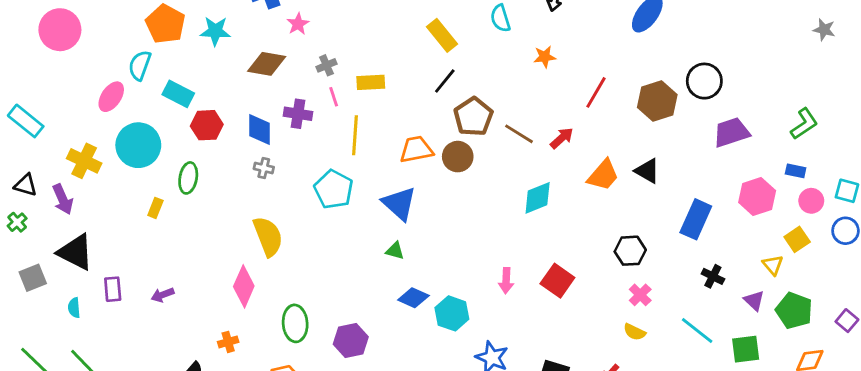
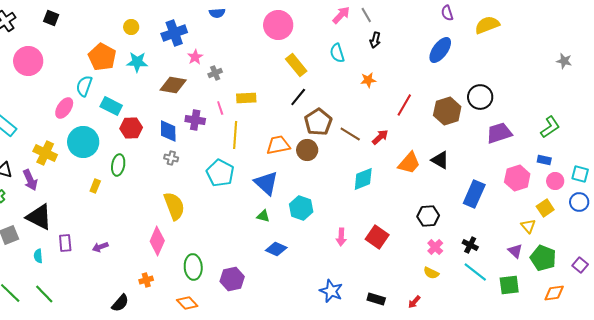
gray cross: (327, 65) -> (215, 73), moved
black cross: (713, 276) -> (470, 245), moved
cyan hexagon: (452, 313) -> (301, 208), moved

